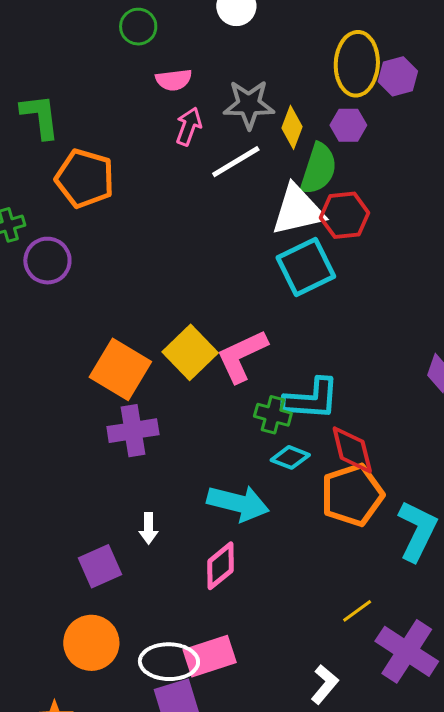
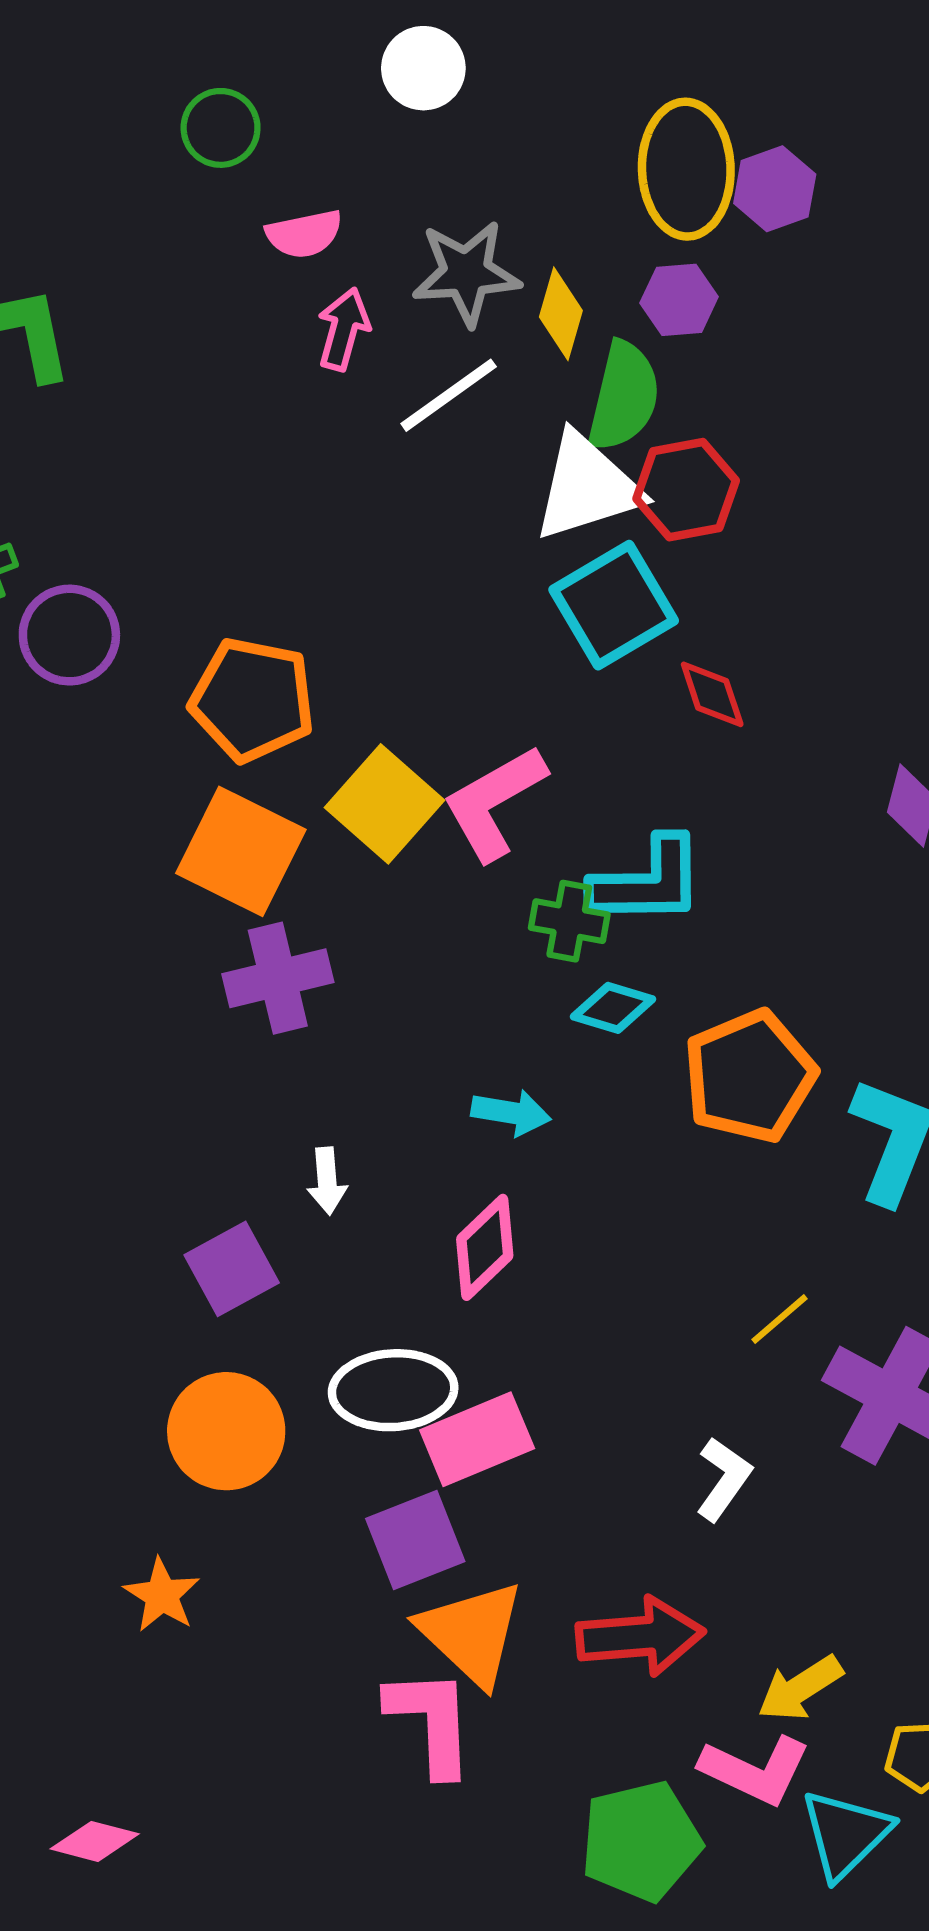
orange pentagon: (85, 178) -> (252, 700), moved
red diamond: (352, 450) -> (712, 694), moved, size x0.7
cyan arrow: (238, 503) -> (511, 1113), size x0.6
white ellipse: (169, 662) -> (393, 1390), moved

